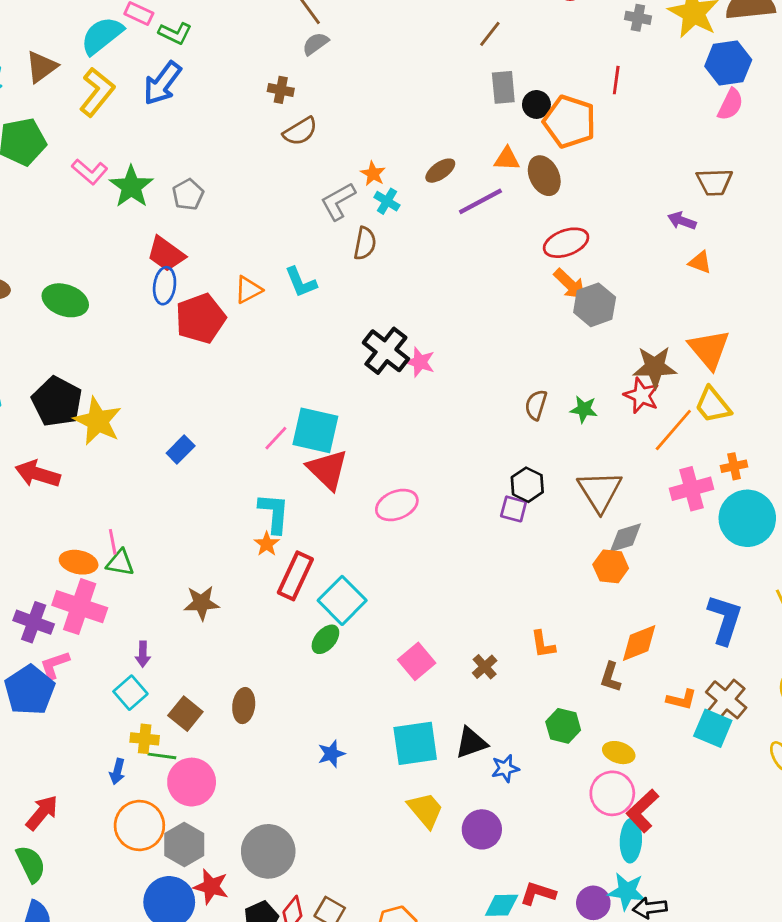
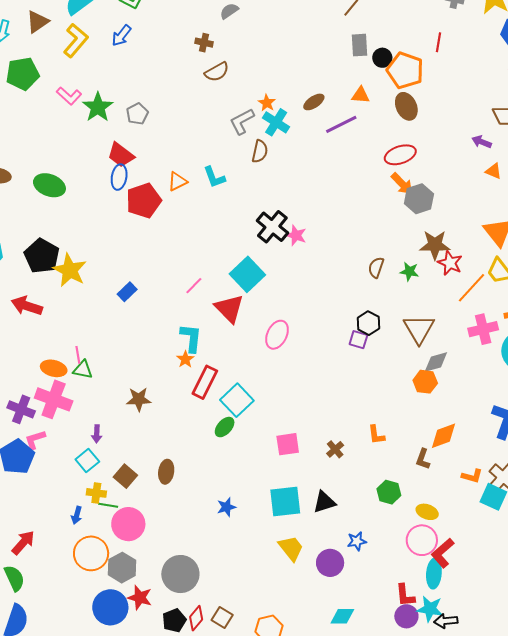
blue arrow: (162, 83) -> (121, 36), size x0.7
brown ellipse: (544, 176) -> (406, 106), moved
cyan cross: (387, 201) -> (276, 122), size x1.5
brown star: (655, 367) -> (435, 245), moved
cyan square: (315, 430) -> (247, 274), moved, turned 32
pink ellipse: (397, 505) -> (277, 335), turned -44
pink square: (417, 661) -> (288, 444), turned 30
blue star: (505, 768) -> (357, 541), moved
red L-shape: (538, 893) -> (405, 595), moved, turned -115

